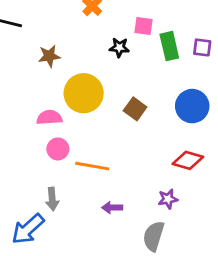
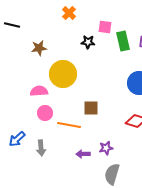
brown square: (135, 109) -> (91, 108), moved, turned -35
purple star: (168, 199) -> (106, 148), moved
blue arrow: (28, 229) -> (17, 139), moved, size x0.7

